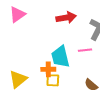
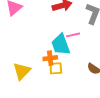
pink line: (85, 50) -> (73, 35), moved

